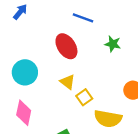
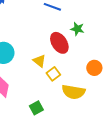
red ellipse: (66, 46) -> (59, 43), moved

